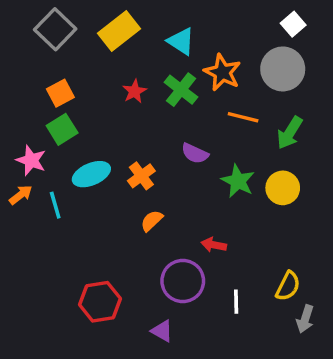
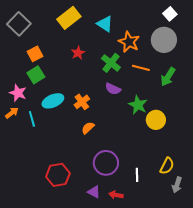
gray square: (55, 29) -> (19, 24), moved
green cross: (181, 90) -> (111, 63), moved
yellow circle: (283, 188) -> (156, 120), moved
red arrow: (214, 245) -> (116, 195), moved

